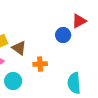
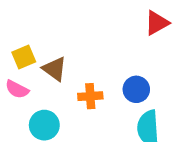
blue circle: (63, 35) -> (136, 89), moved

